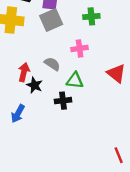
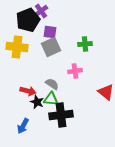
red arrow: (24, 72) -> (28, 91), turned 91
green triangle: (75, 80) -> (51, 99), moved
black cross: (63, 101) -> (61, 115), size x1.6

